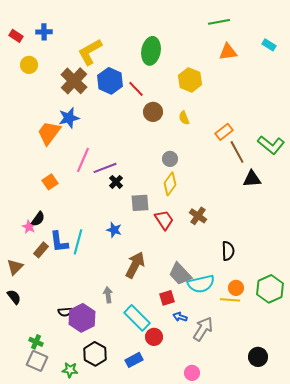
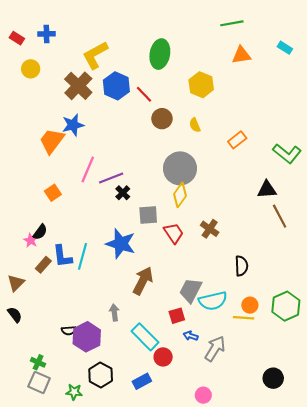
brown line: (237, 152) -> (280, 216), moved
gray circle: (170, 159) -> (180, 168), size x2.0
blue star: (114, 230) -> (121, 244), size x1.8
gray trapezoid: (180, 274) -> (191, 290), turned 70

